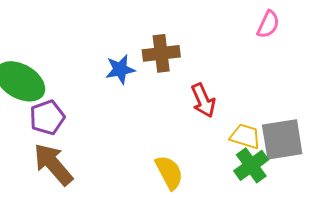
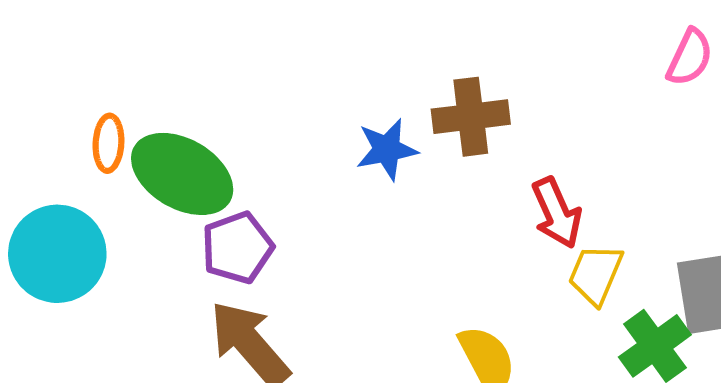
yellow trapezoid: (245, 136) -> (596, 274), moved, turned -84

